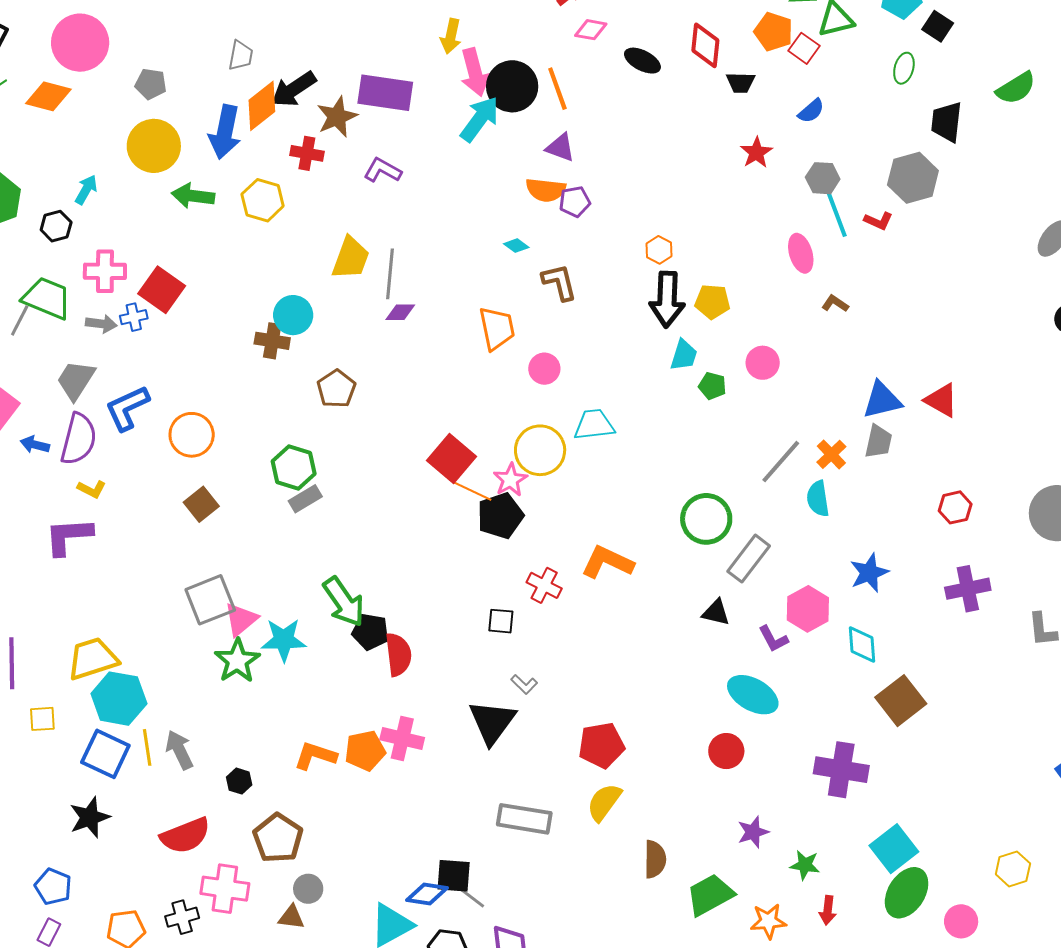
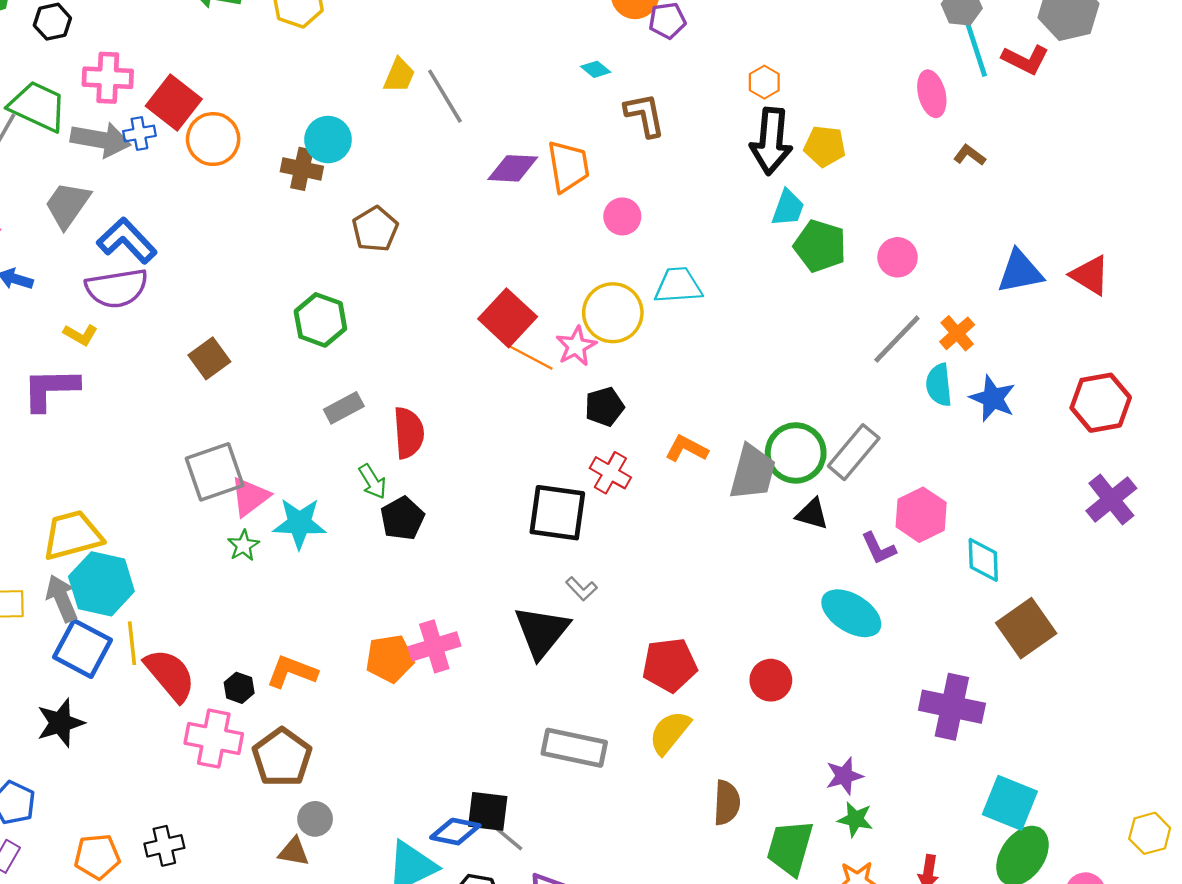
red L-shape: (878, 221) -> (1025, 59), size x1.4
yellow trapezoid: (351, 258) -> (399, 75), size x0.7
gray line: (390, 274) -> (445, 96), turned -39
purple diamond: (400, 312) -> (513, 168), moved, size x1.4
gray arrow: (101, 324) -> (101, 140), size x1.6
pink circle: (763, 363) -> (897, 257), moved
green pentagon: (712, 386) -> (820, 246), size x1.6
blue L-shape: (127, 408) -> (127, 241), turned 69
orange circle: (192, 435) -> (213, 139), moved
purple semicircle: (79, 439) -> (117, 288), moved, turned 64
gray trapezoid: (878, 442) -> (753, 472), moved, size x1.4
gray rectangle: (305, 499) -> (344, 408), moved
red hexagon: (955, 507) -> (1101, 403), size x1.5
black pentagon: (500, 516) -> (604, 407), moved, size x0.7
green circle: (706, 519) -> (796, 453), moved
orange L-shape: (607, 562) -> (687, 449), size x0.7
blue star: (869, 573) -> (993, 398), moved, turned -30
purple cross: (968, 589) -> (1111, 499), turned -30
green arrow: (344, 602) -> (373, 482), size x0.6
black square: (501, 621) -> (557, 513), size x1.8
black pentagon: (370, 632) -> (402, 518), turned 30
red semicircle: (398, 655) -> (409, 433), moved
green star: (237, 661) -> (243, 545), size x0.6
pink cross: (402, 739) -> (434, 646), turned -33
gray arrow: (179, 750) -> (62, 598), moved
red circle: (726, 751) -> (771, 680), moved
orange L-shape: (315, 756) -> (292, 672), moved
red semicircle: (185, 836) -> (170, 675), moved, turned -111
cyan square: (894, 849) -> (1010, 803), turned -33
green star: (805, 865) -> (855, 819), moved
pink cross: (225, 889) -> (214, 739), moved
green trapezoid: (710, 895) -> (790, 848), turned -48

